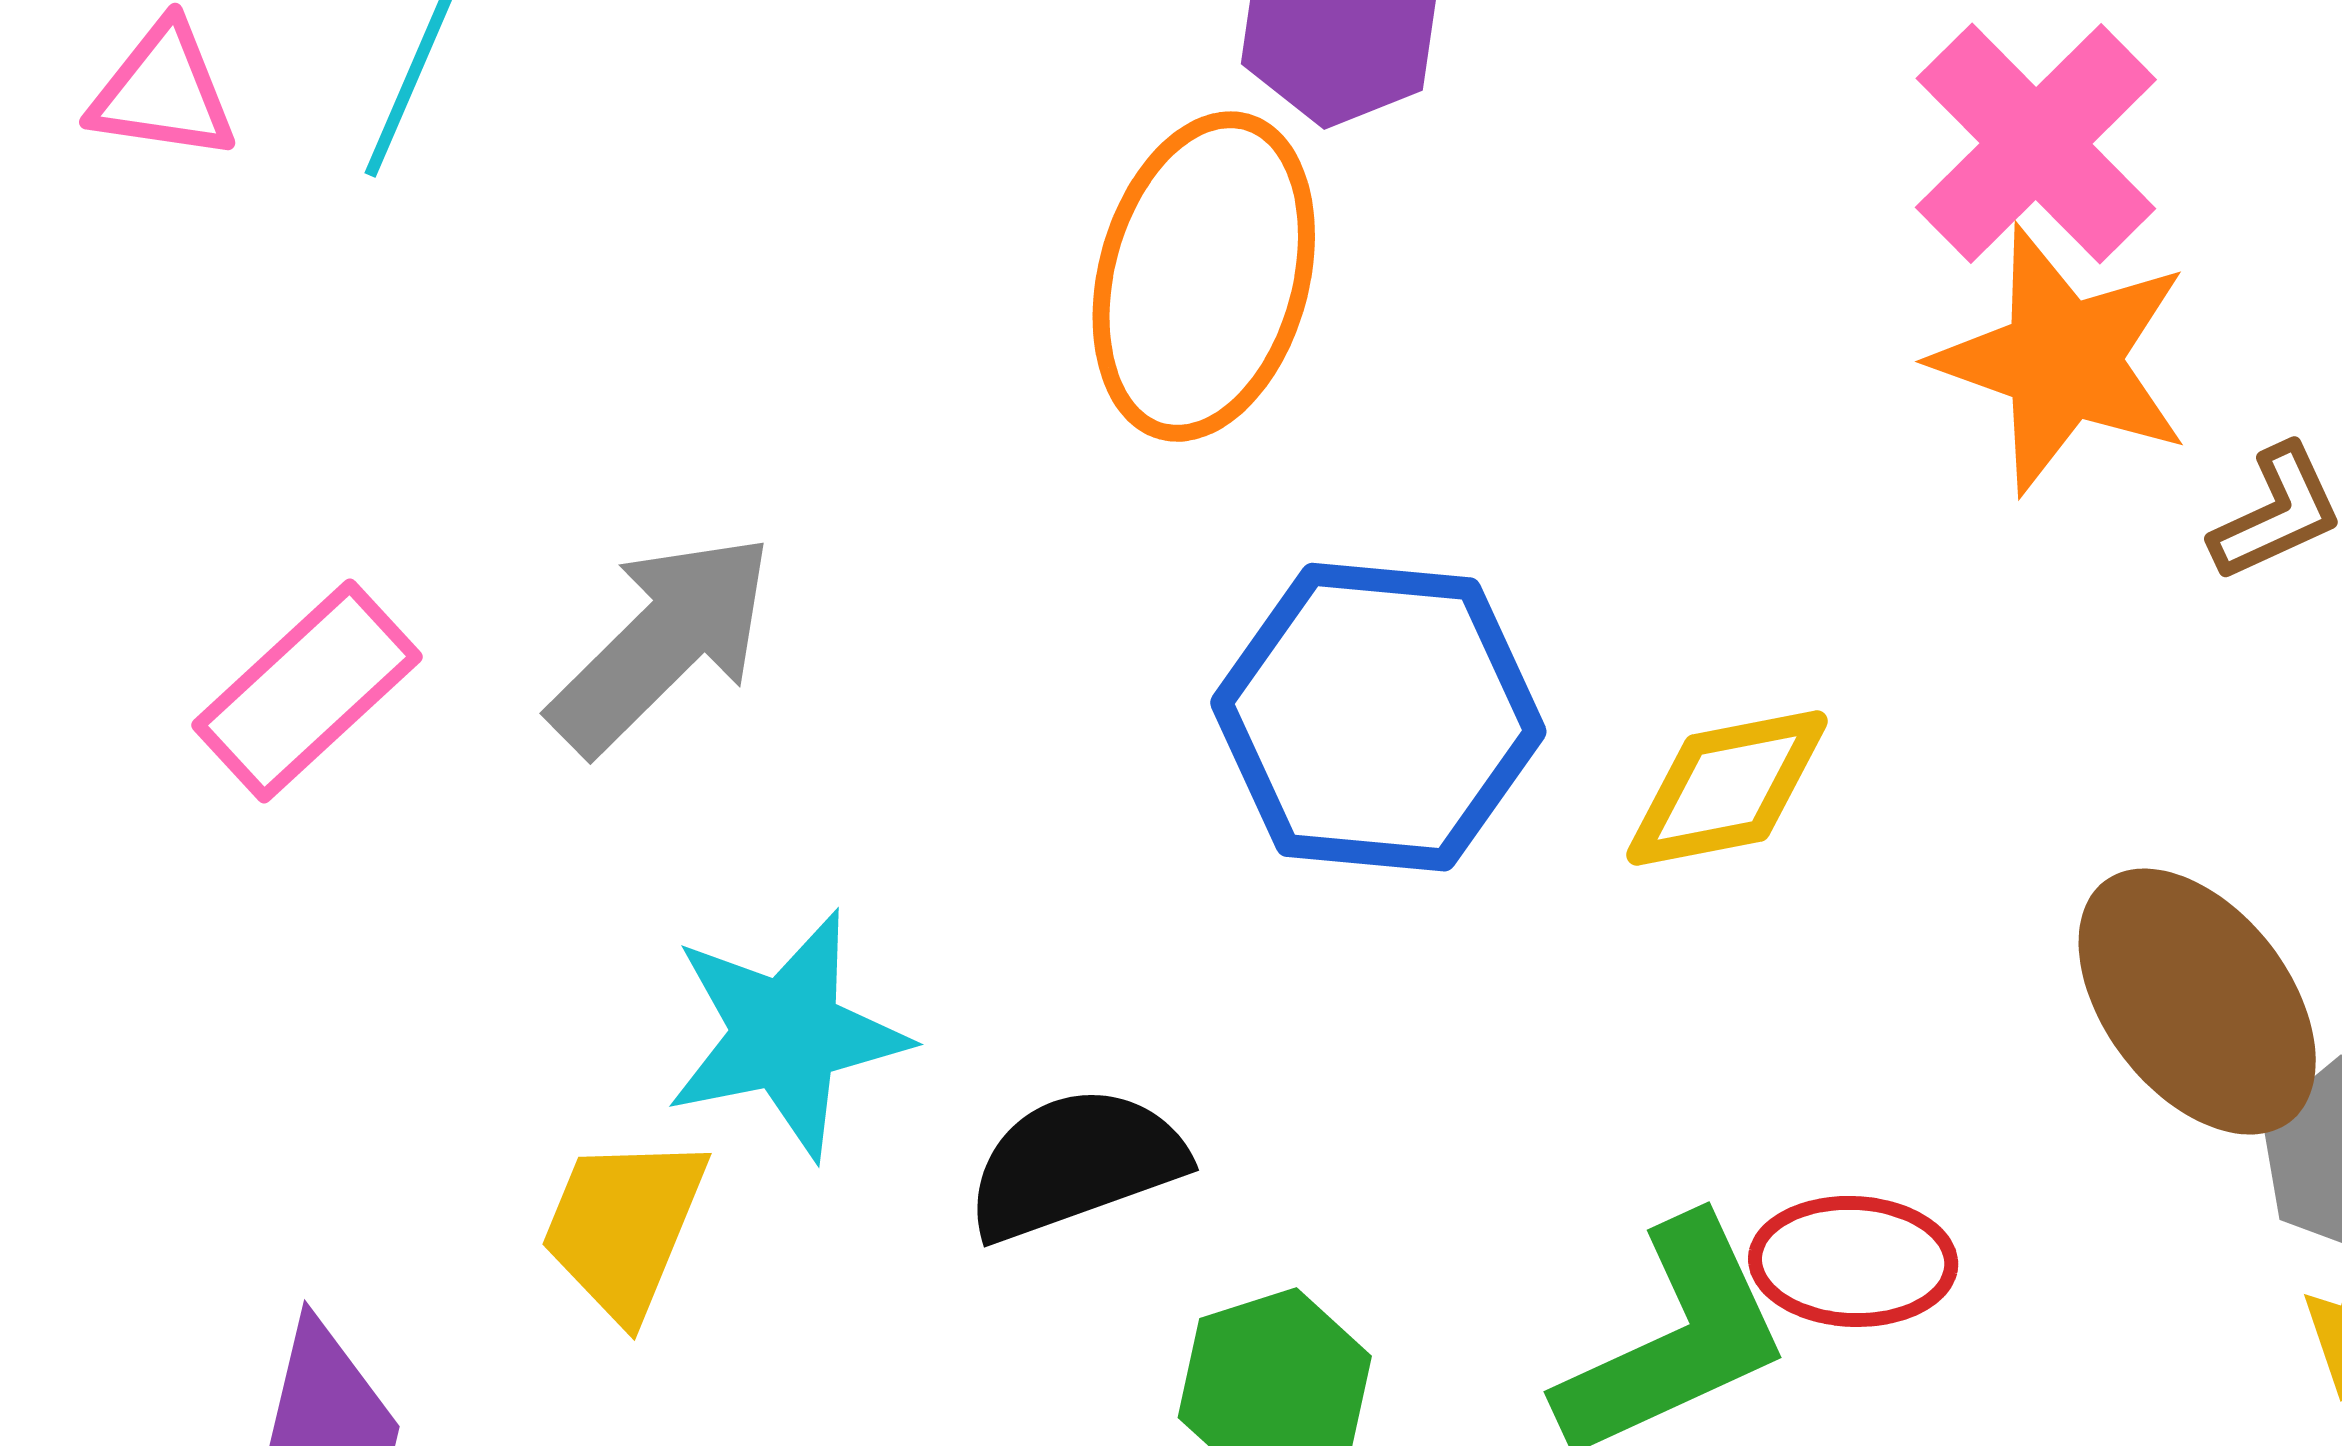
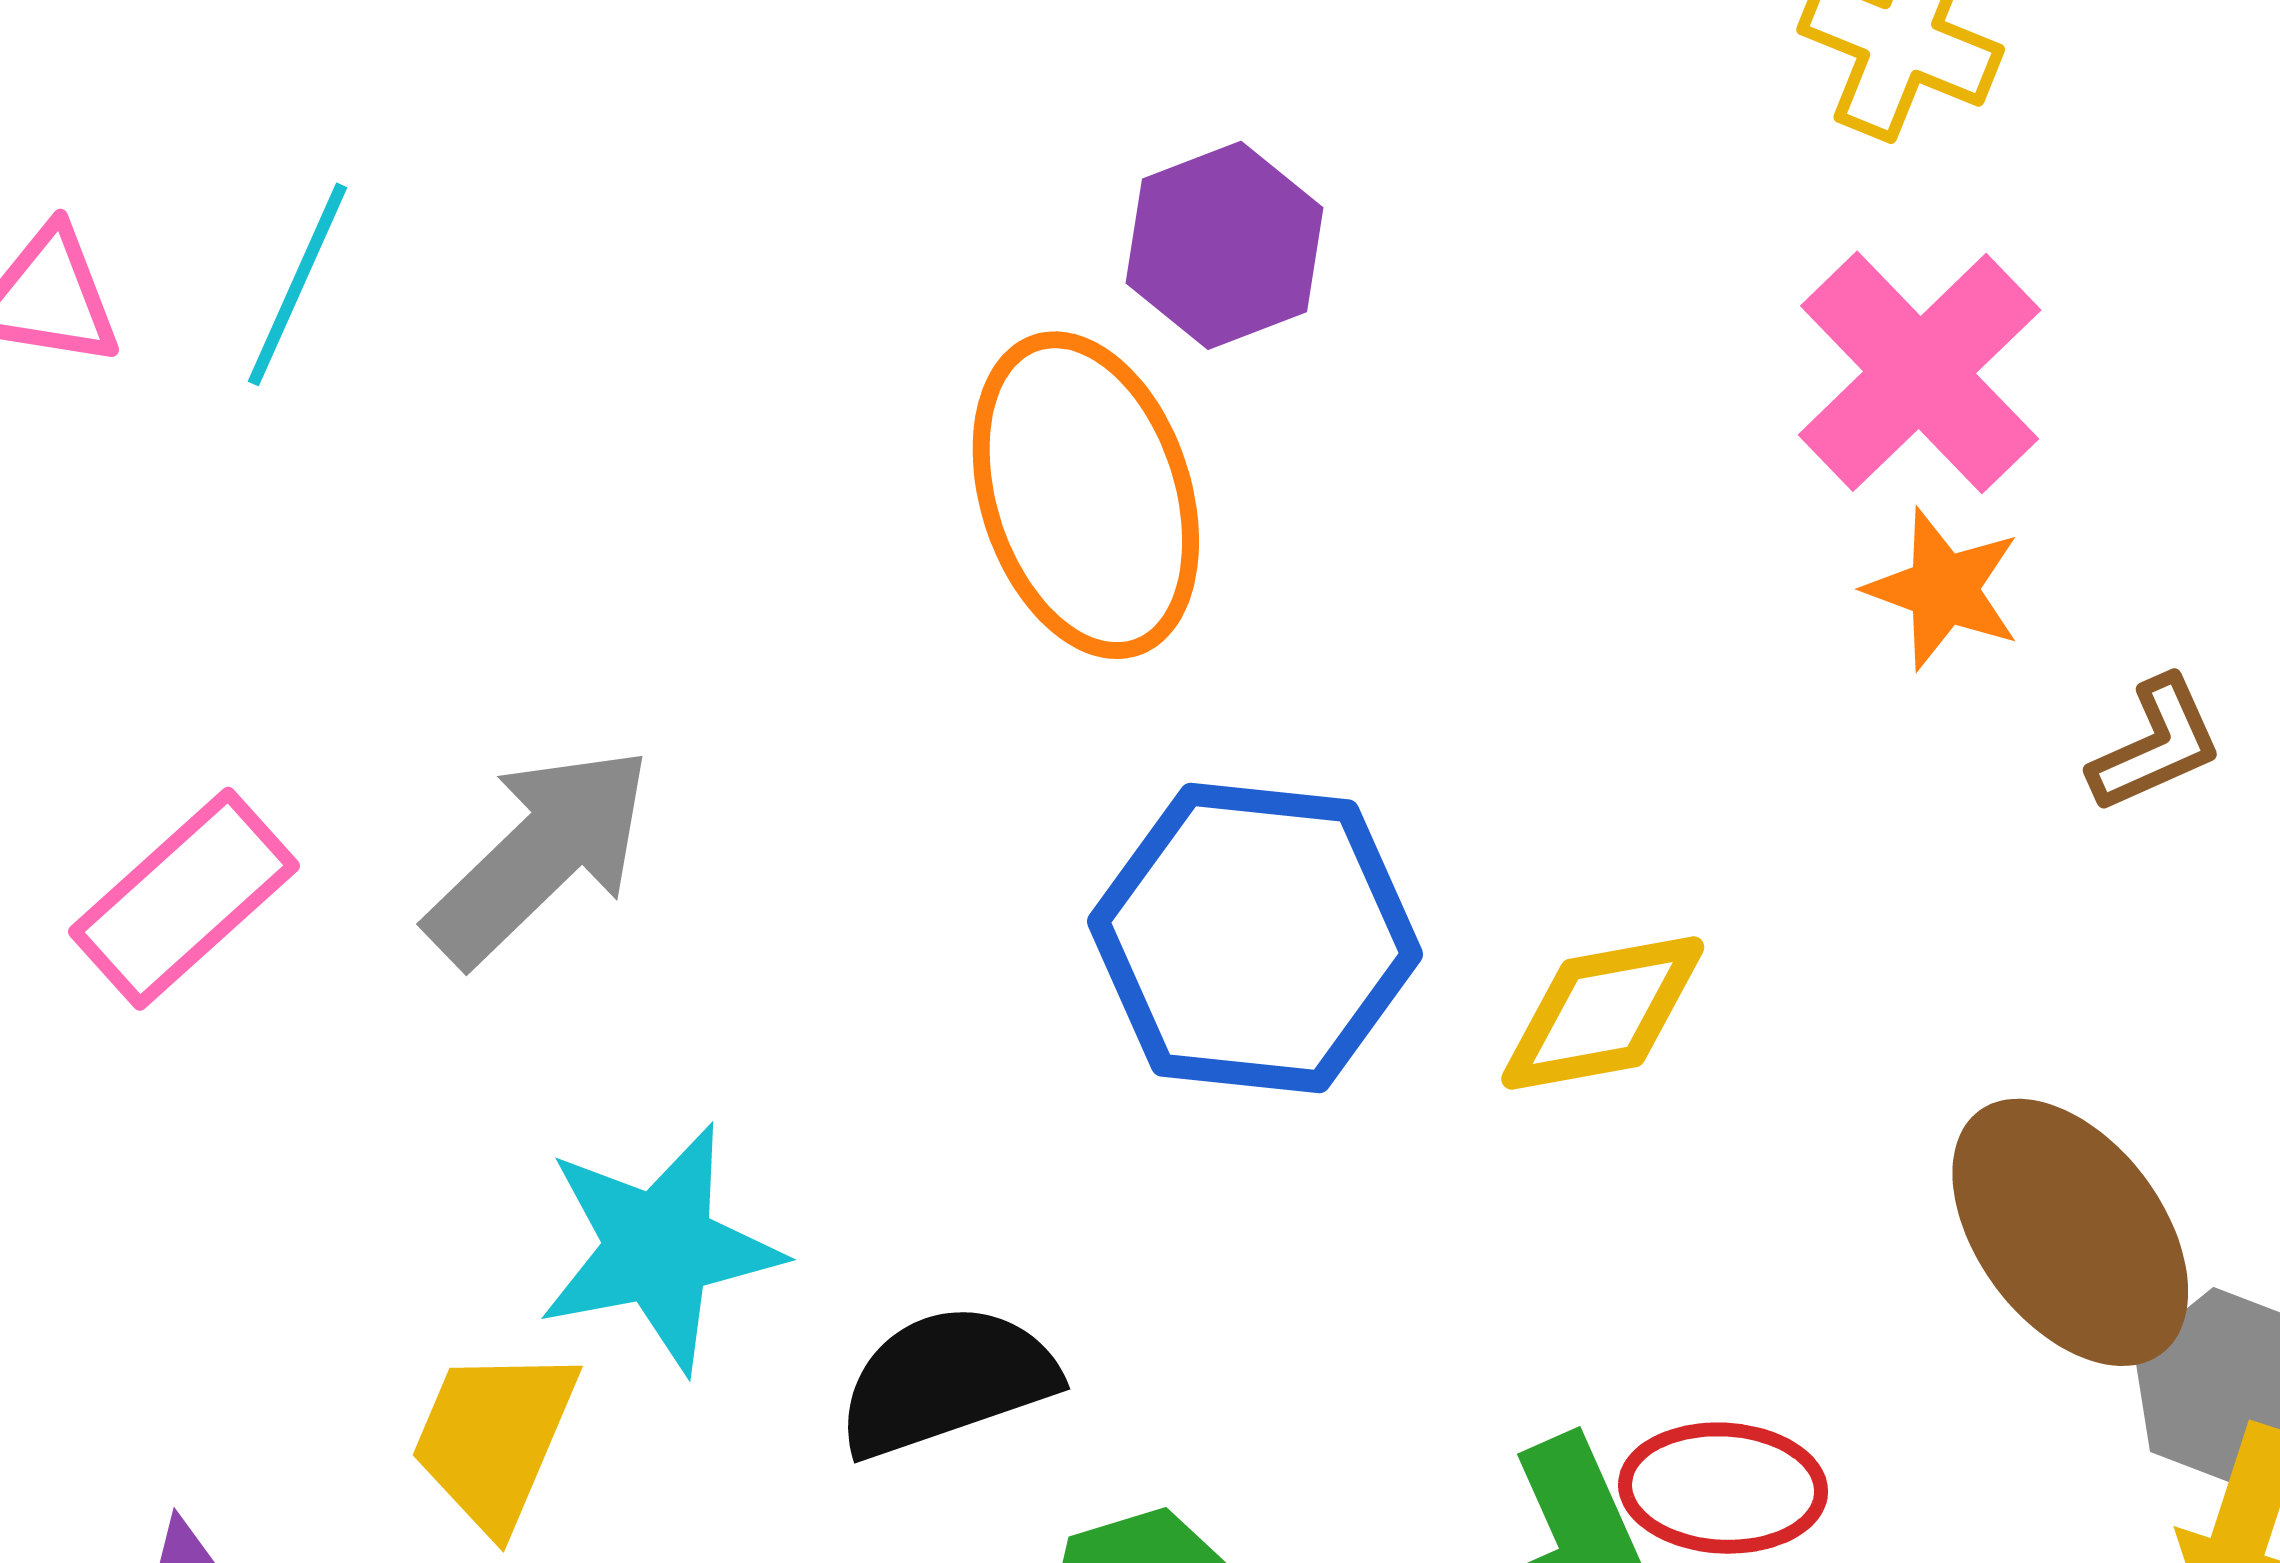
orange ellipse: (1204, 277) -> (1086, 495), turned -34
orange star: (2062, 360) -> (1943, 589), size x0.6

